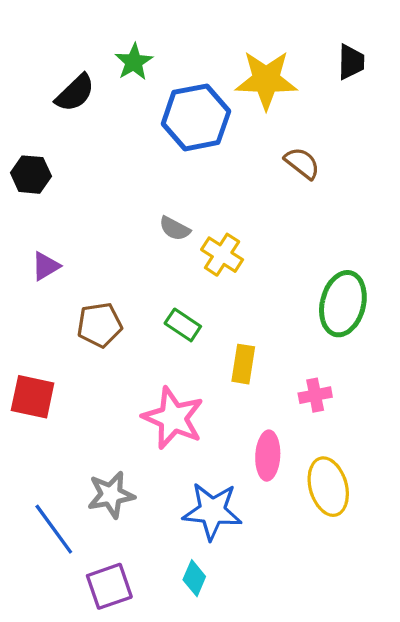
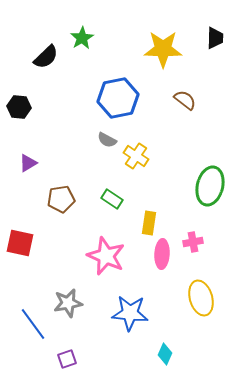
blue hexagon: (196, 117) -> (118, 98), moved
pink ellipse: (268, 456) -> (162, 254), moved
cyan diamond: (194, 578) -> (165, 354), moved
purple square: (109, 586) -> (67, 359), size x0.7

